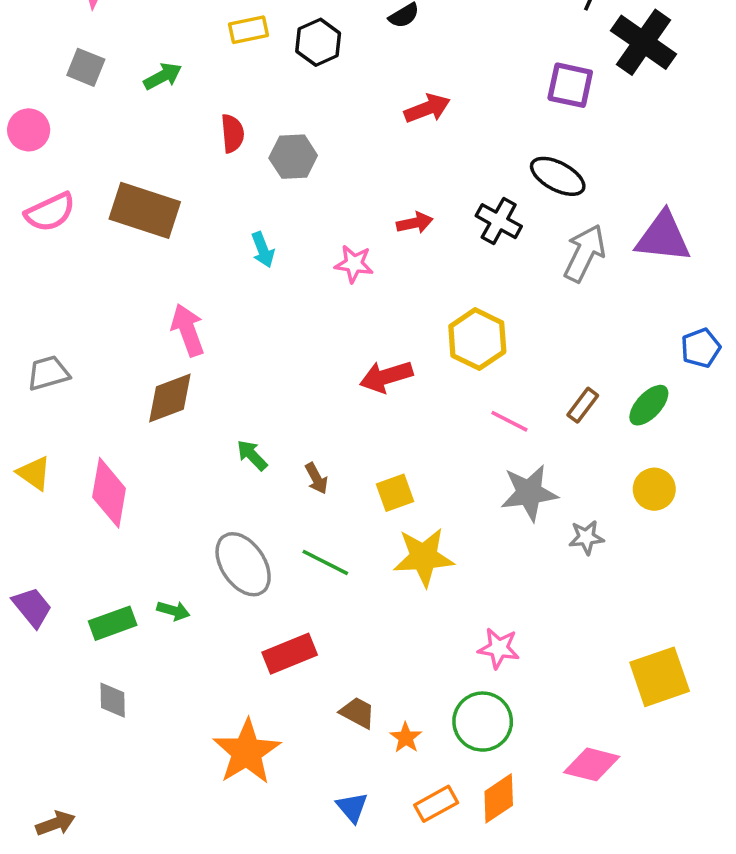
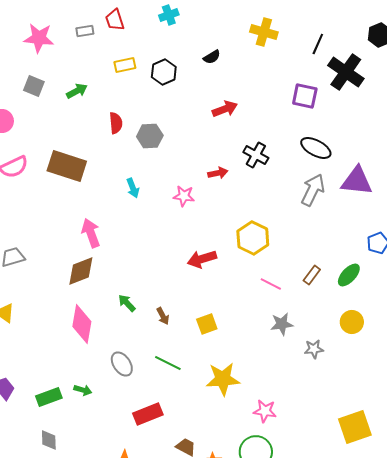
black ellipse: (558, 176) -> (316, 148), moved
black cross: (499, 221) -> (256, 155), moved
pink diamond: (109, 493) -> (82, 324), moved
gray star: (529, 493) -> (282, 324), size x0.7
yellow star: (424, 557) -> (223, 379), moved
gray ellipse: (243, 564) -> (122, 364), size x0.7

